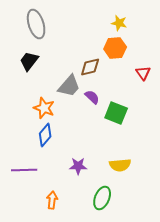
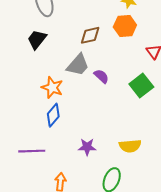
brown diamond: (90, 67) -> (90, 35), moved
green square: (116, 113) -> (141, 85), moved, turned 30

